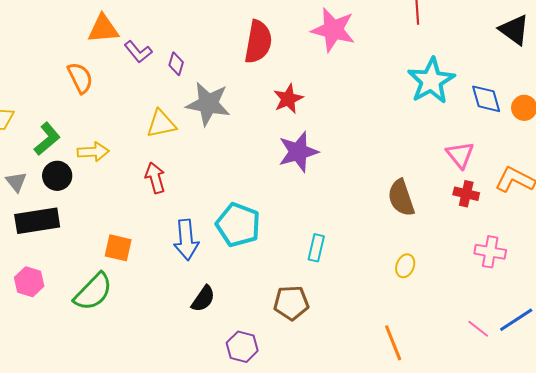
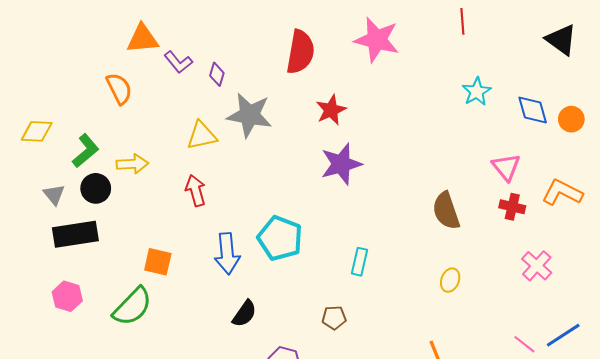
cyan star: (431, 81) -> (477, 92), size x0.6
pink cross: (490, 252) -> (537, 266), turned 32
brown pentagon: (291, 303) -> (334, 318), size x0.7

